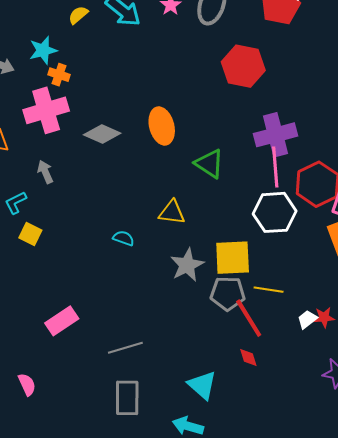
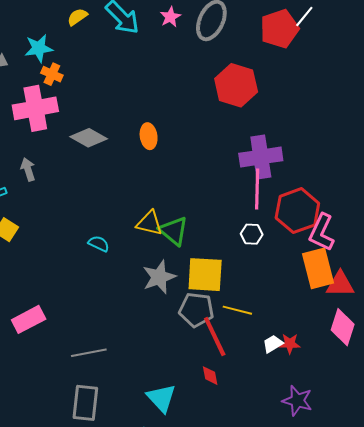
orange ellipse: (162, 126) -> (149, 136), size x0.7
green triangle: (209, 164) -> (174, 231), moved
white hexagon: (275, 212) -> (252, 234), size x0.5

